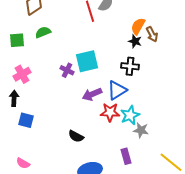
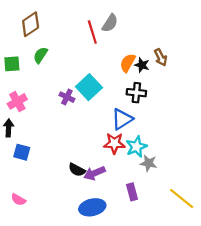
orange semicircle: (138, 26) -> (128, 63), moved
green semicircle: (43, 32) -> (40, 55), turned -35
cyan square: (87, 61) -> (89, 87), turned -30
purple arrow: (92, 94) -> (95, 173), moved

